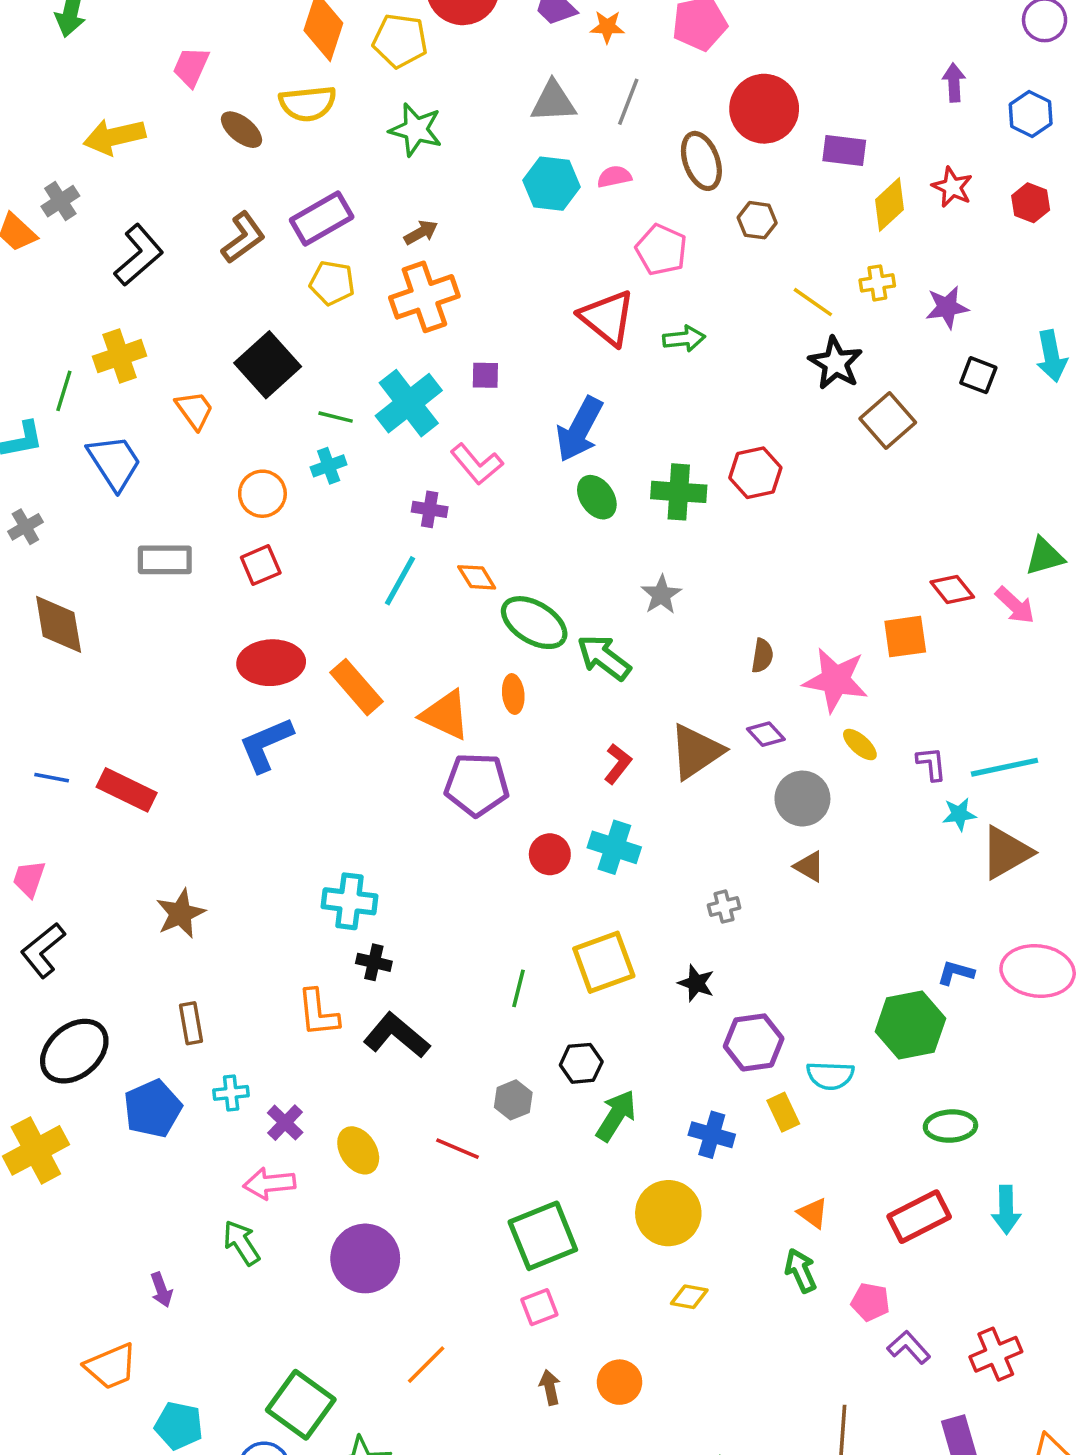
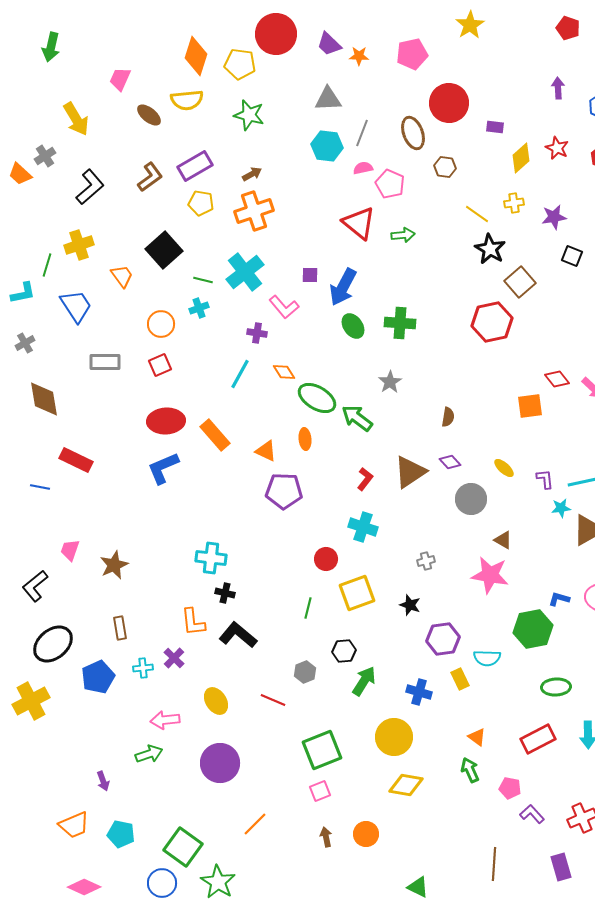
gray line: (628, 102) -> (362, 133), moved
yellow arrow: (114, 137) -> (76, 119), turned -108
purple rectangle: (844, 151) -> (495, 127), size x0.7
pink semicircle: (614, 177) -> (363, 168), moved
purple square: (485, 375) -> (310, 275), moved
red hexagon: (755, 473) -> (492, 322), moved, size x1.4
pink star: (836, 680) -> (490, 575), moved
orange triangle: (445, 715) -> (266, 451), size x0.7
red rectangle: (127, 790) -> (76, 460), moved
red circle: (550, 854) -> (326, 559), moved
brown triangle: (809, 866) -> (503, 540), moved
pink trapezoid: (29, 879) -> (70, 550), moved
purple cross: (285, 1123) -> (174, 658), moved
green arrow: (241, 1243) -> (149, 754), turned 104
yellow diamond: (689, 1297) -> (406, 785), size x1.6
cyan pentagon: (179, 1426) -> (121, 834), moved

